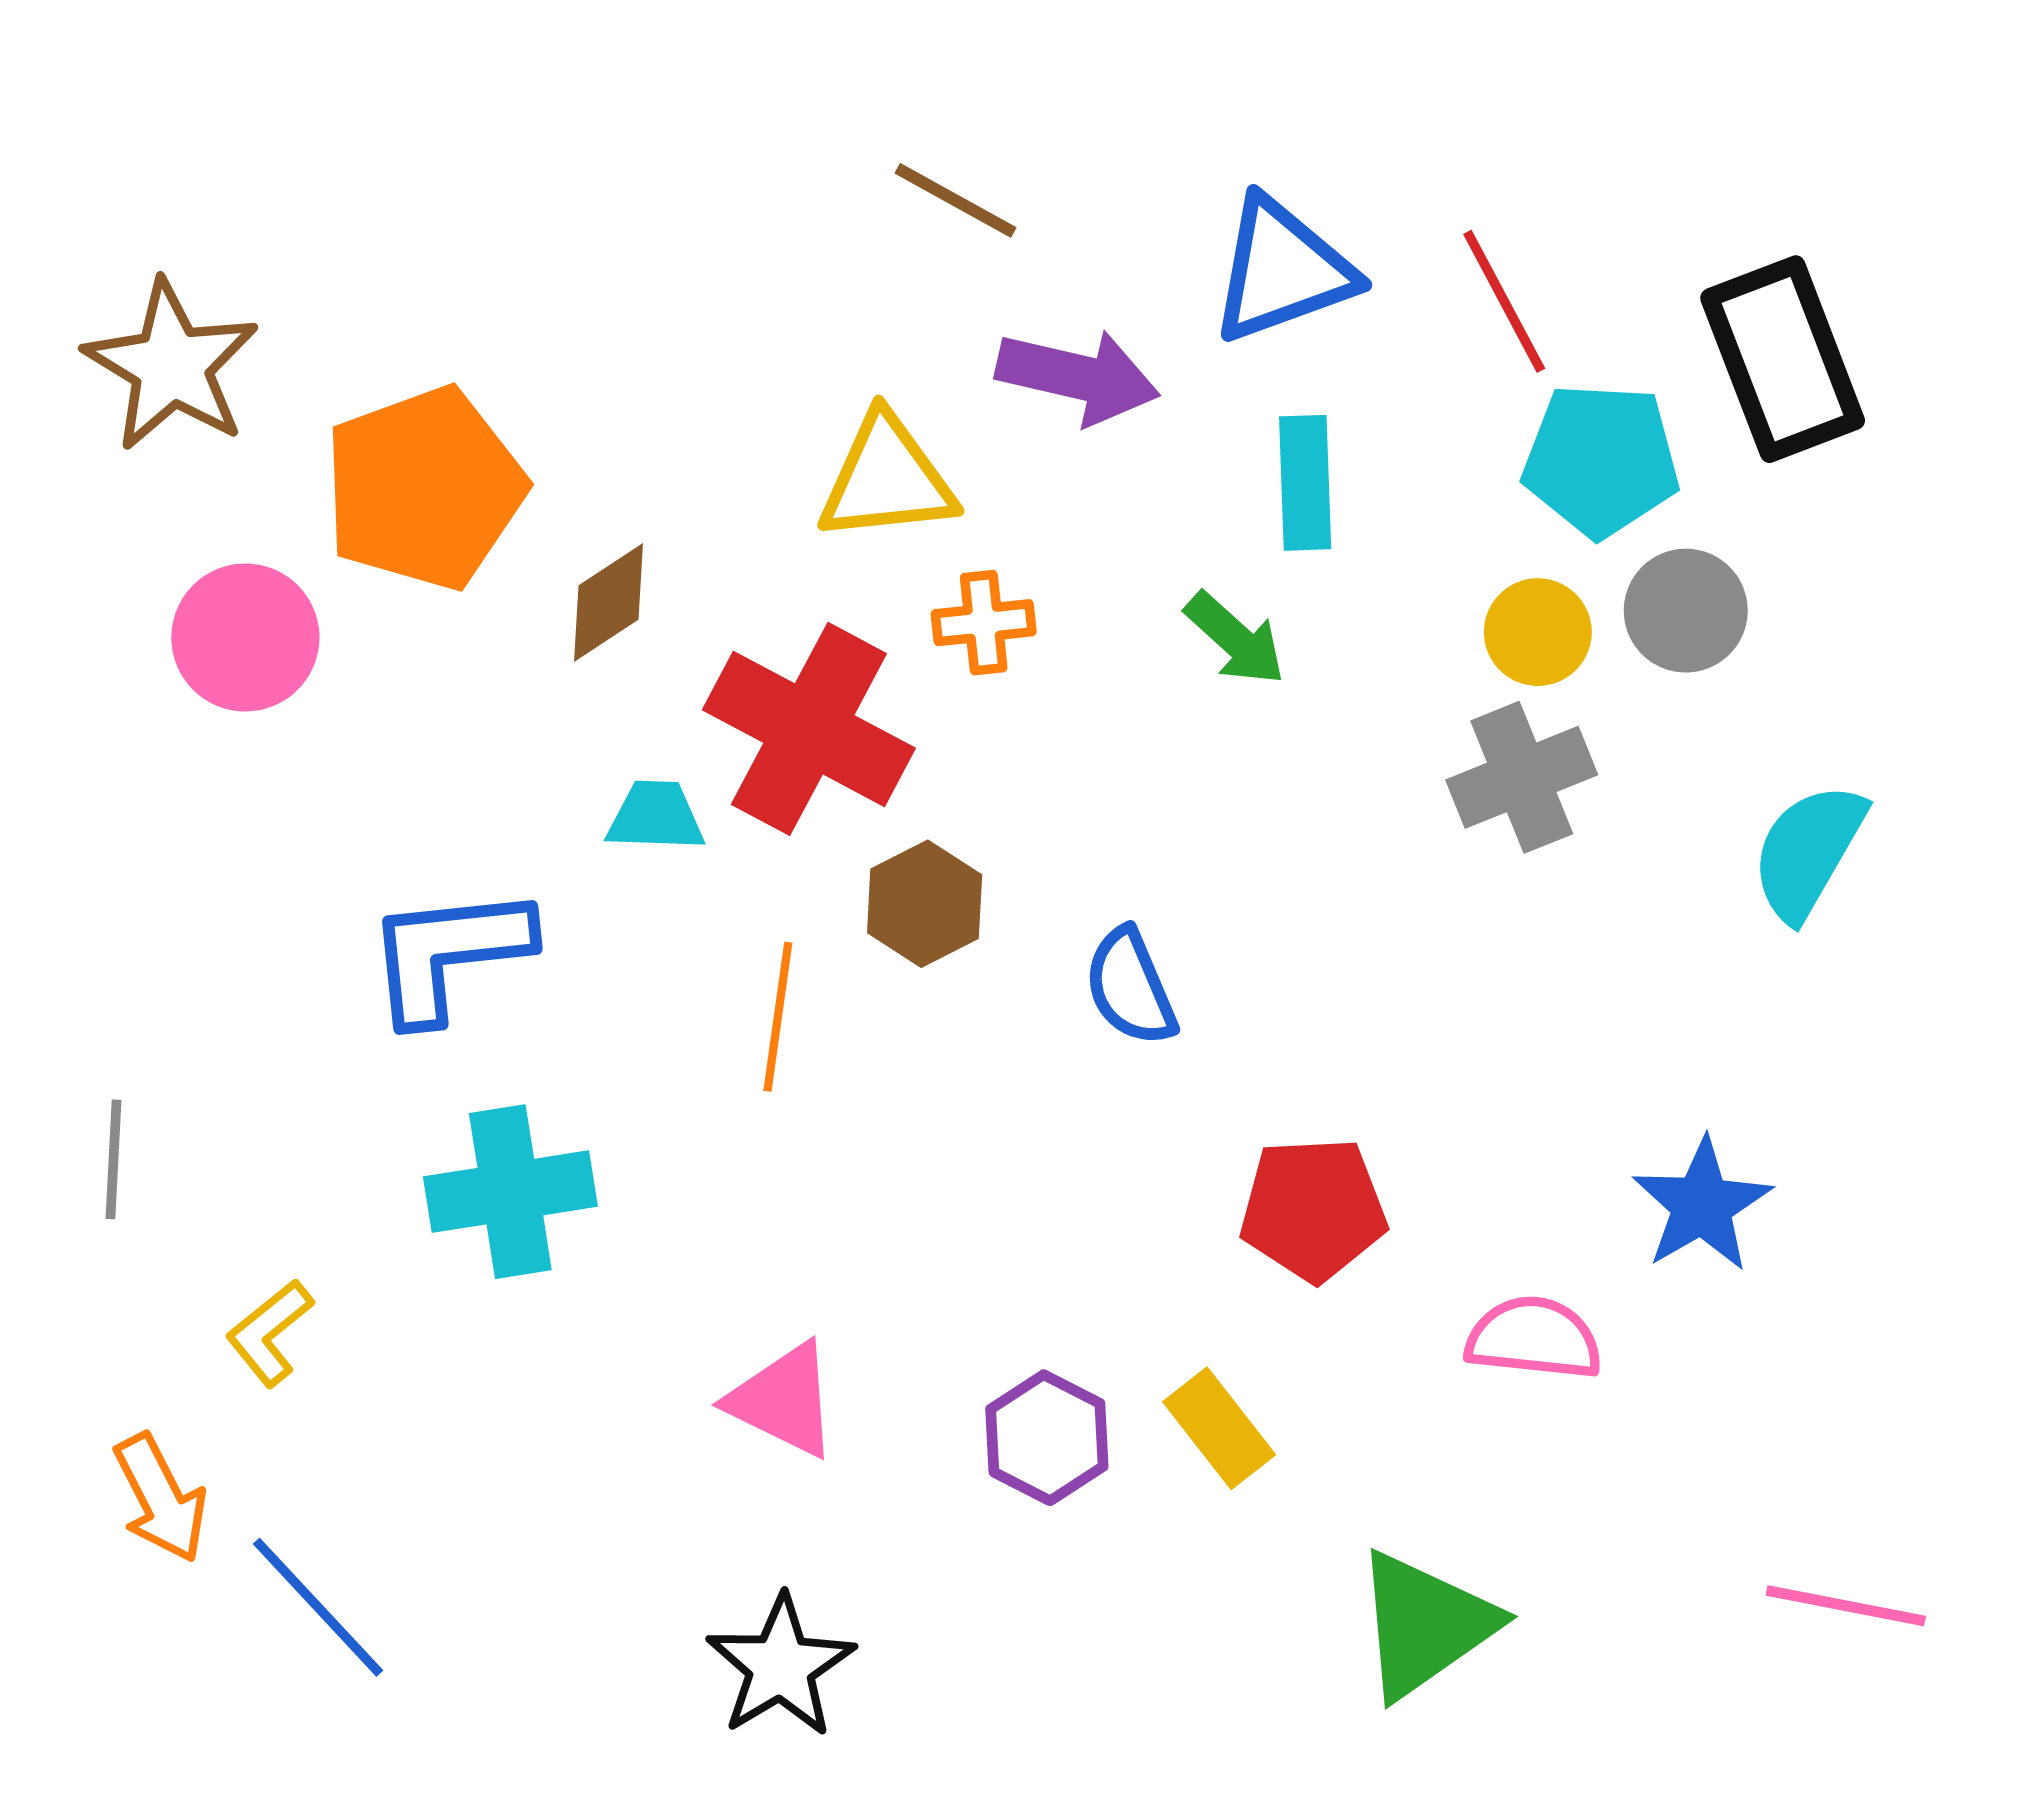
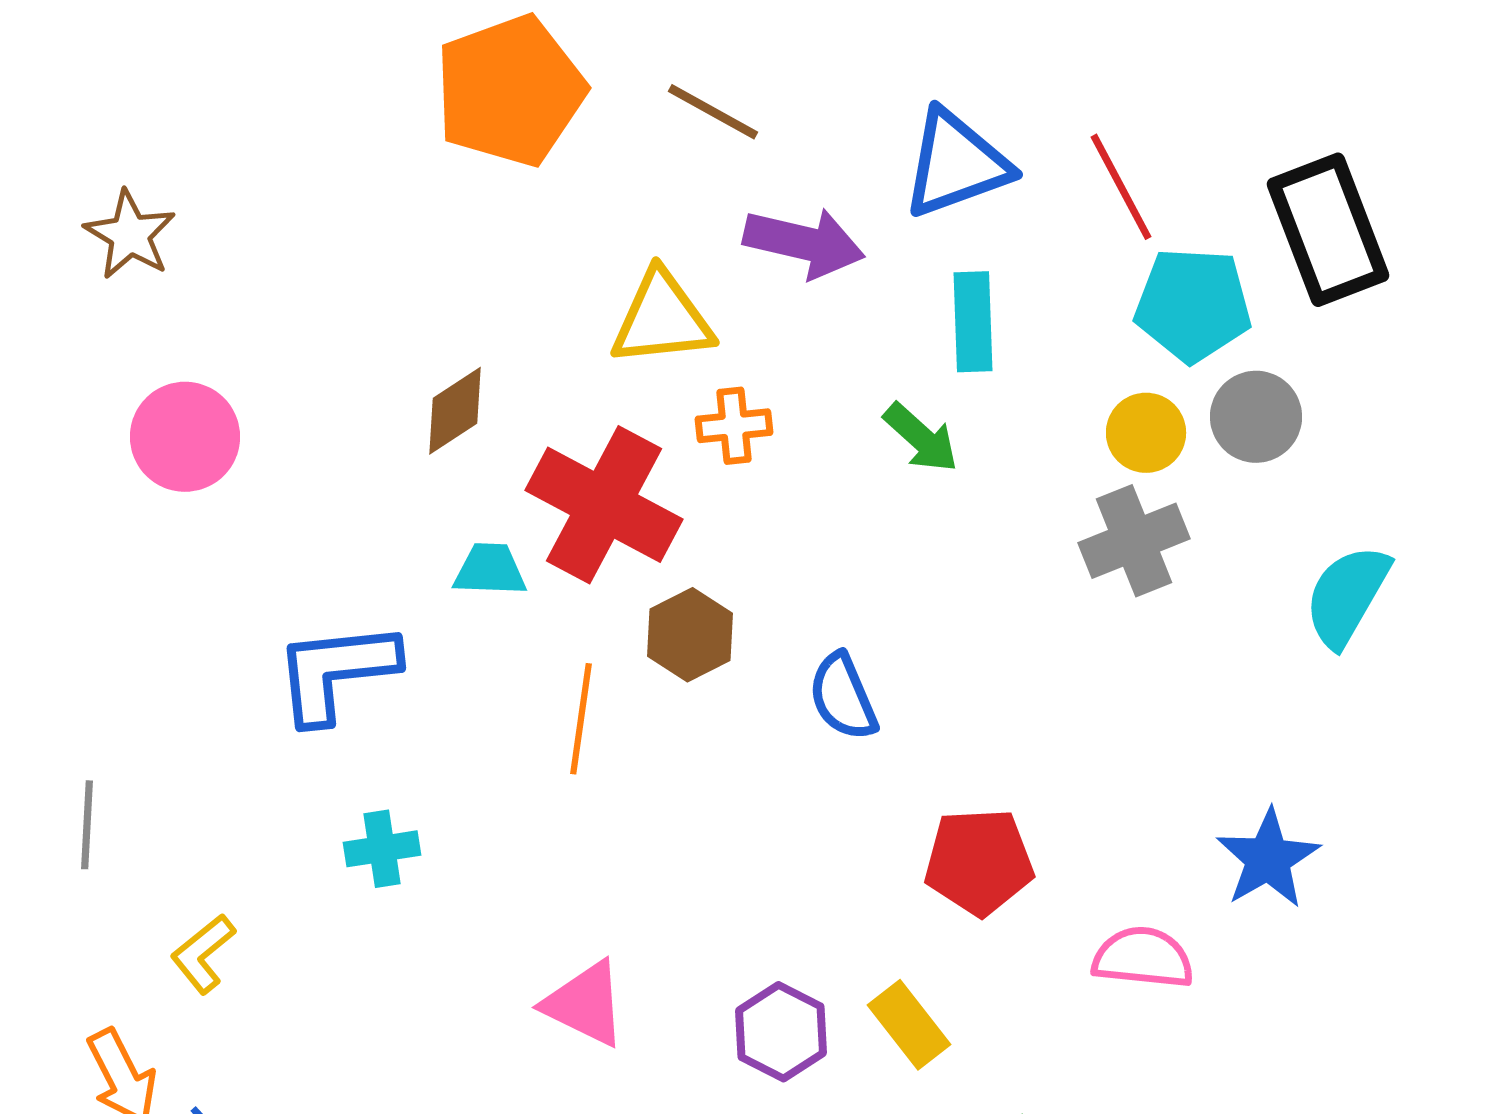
brown star: (171, 366) -> (130, 235), size x0.7
orange pentagon: (424, 488) -> (510, 91), moved
cyan cross: (510, 1192) -> (382, 849), size x0.6

